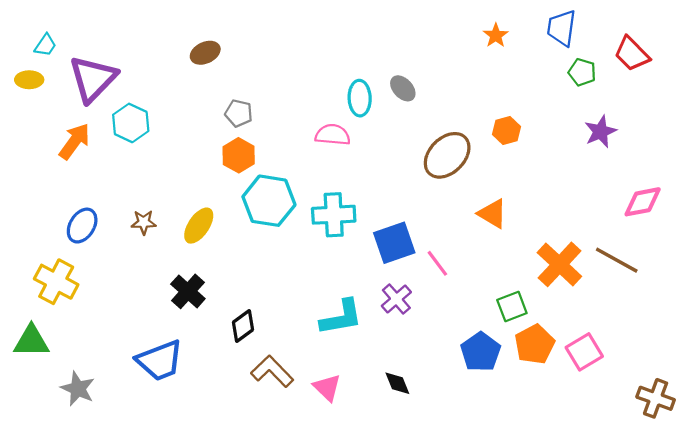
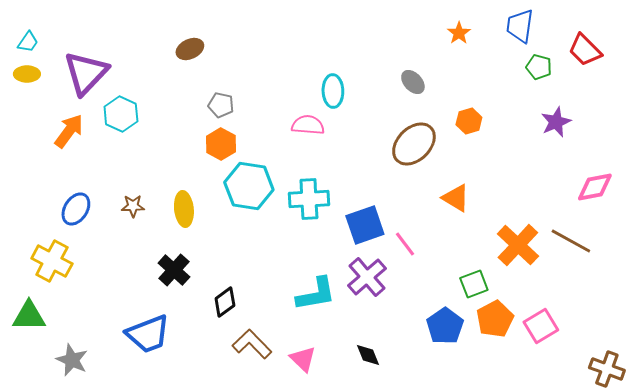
cyan trapezoid: (45, 45) -> (28, 42), moved
gray ellipse: (403, 88) -> (413, 82), moved
yellow ellipse: (199, 226) -> (184, 209), turned -40
purple cross: (396, 299) -> (367, 277), size x1.4

